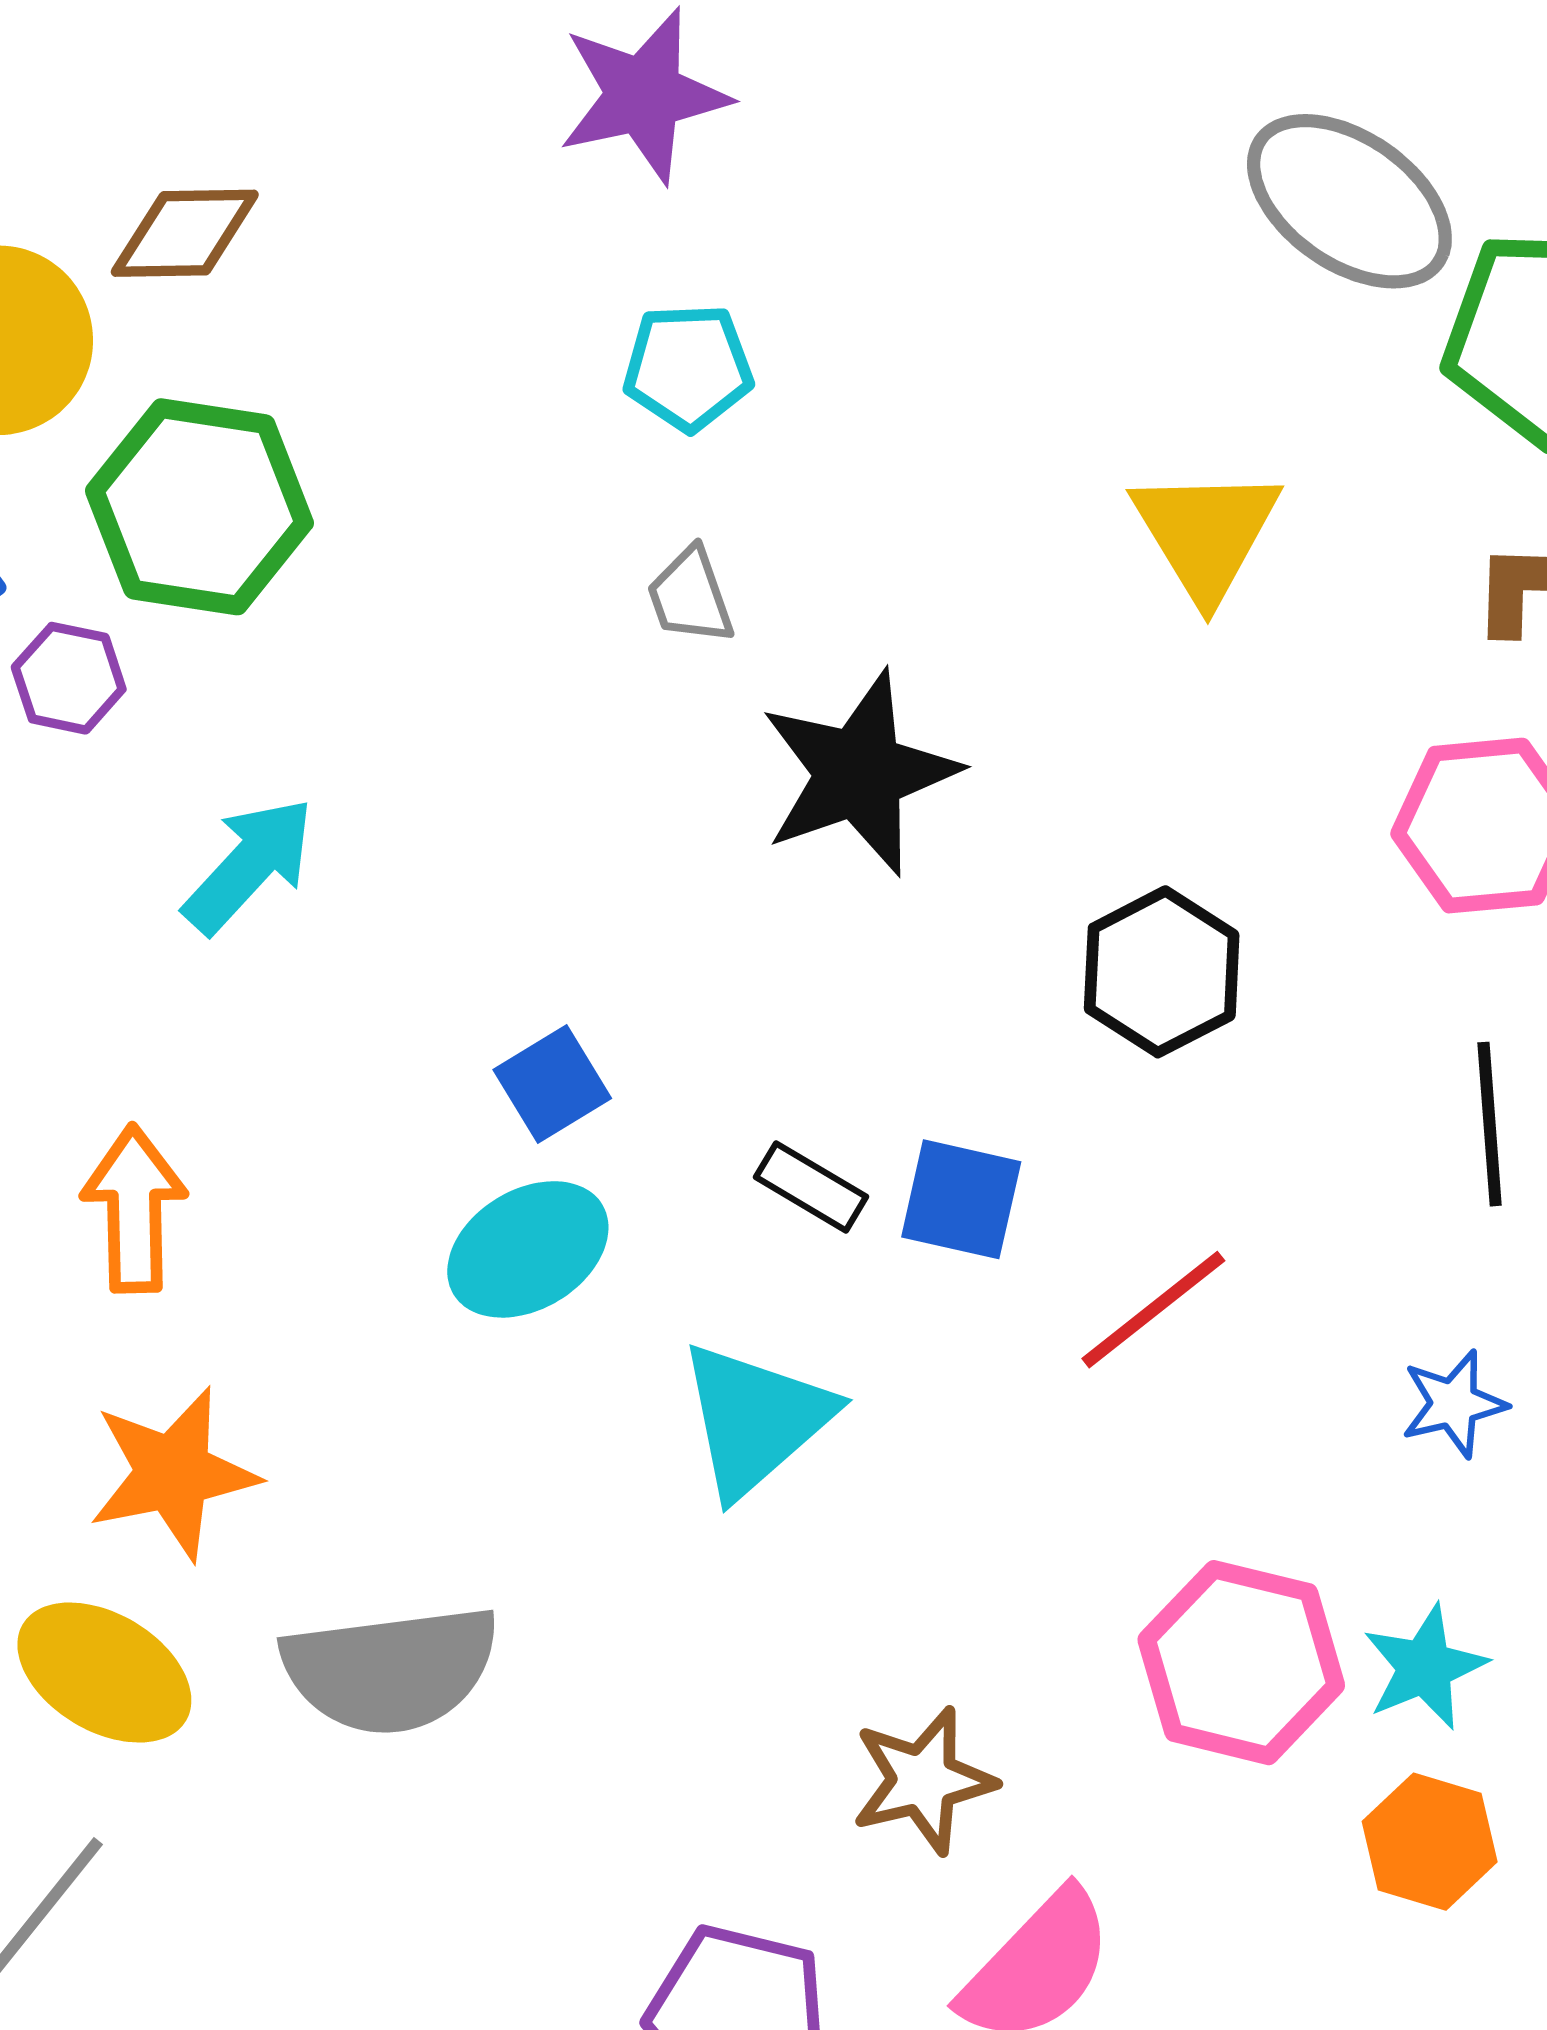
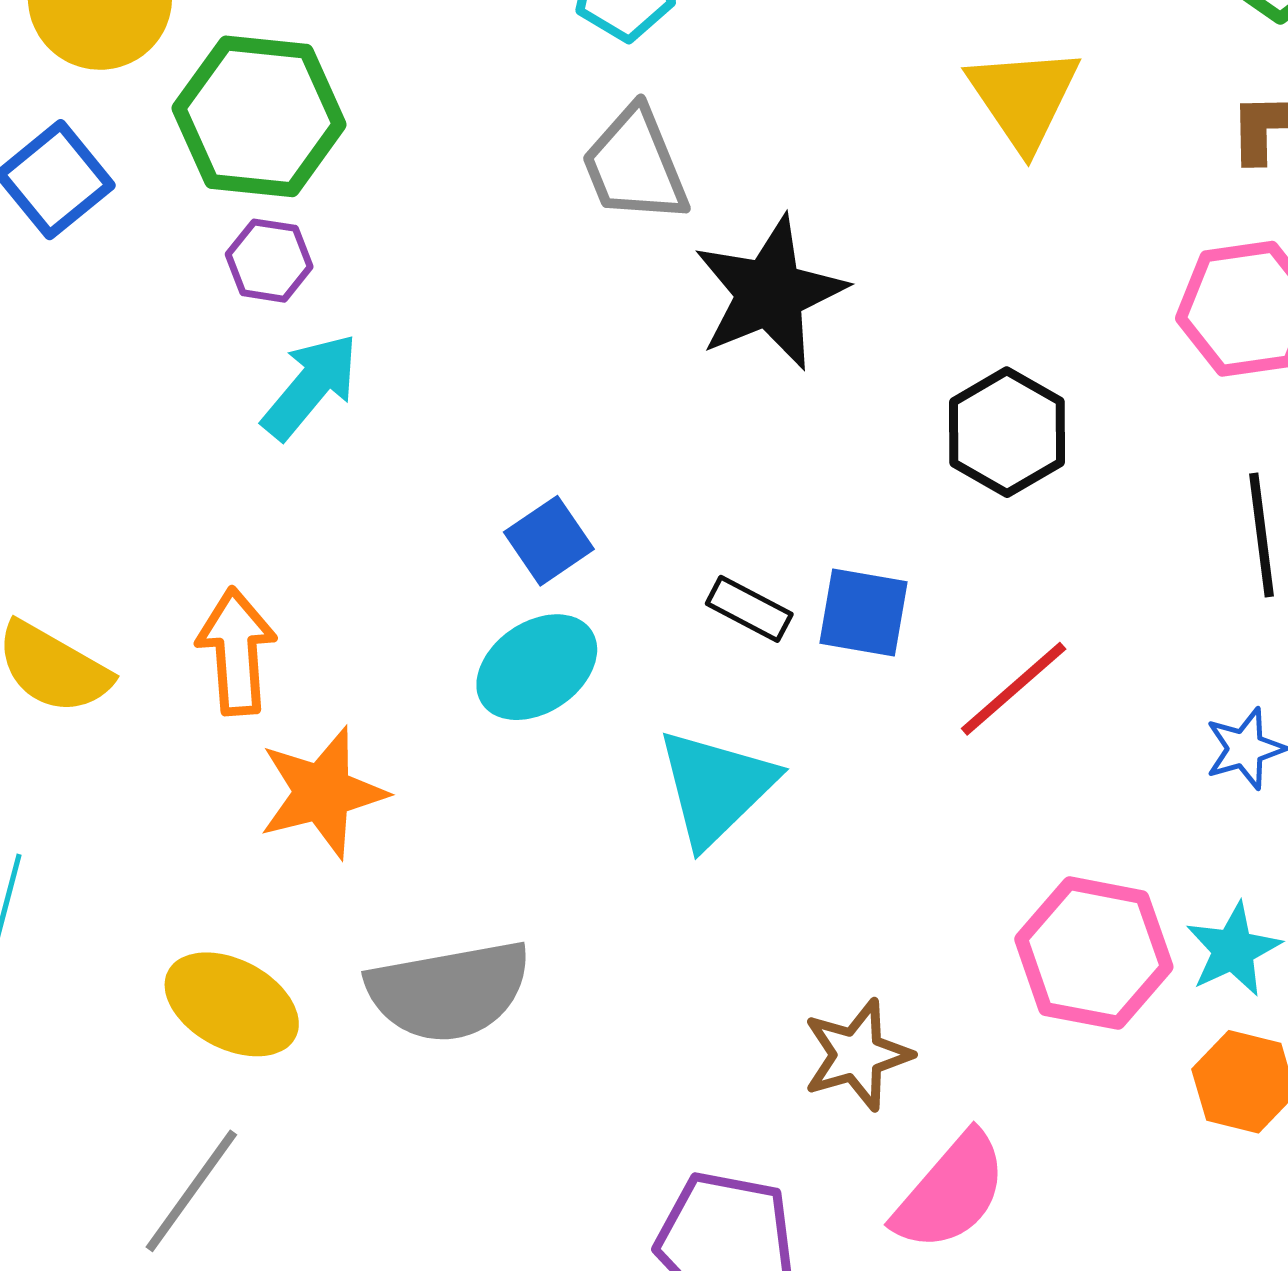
gray trapezoid: (690, 596) -> (635, 165), size x1.6
purple hexagon: (69, 678) -> (269, 261), moved
orange star: (173, 1473) -> (322, 793), moved

